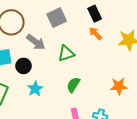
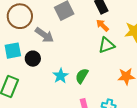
green triangle: (66, 53) -> (107, 45), moved
cyan star: (35, 89) -> (61, 76), moved

